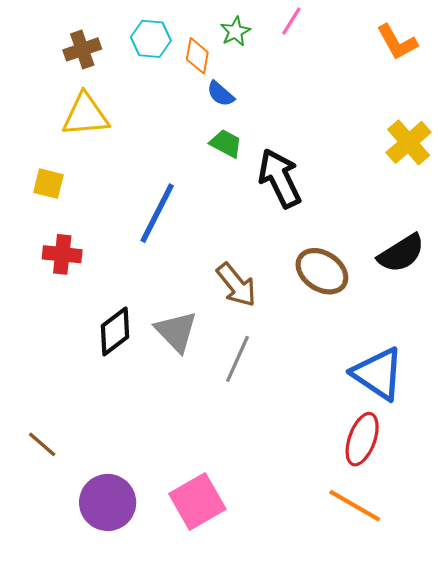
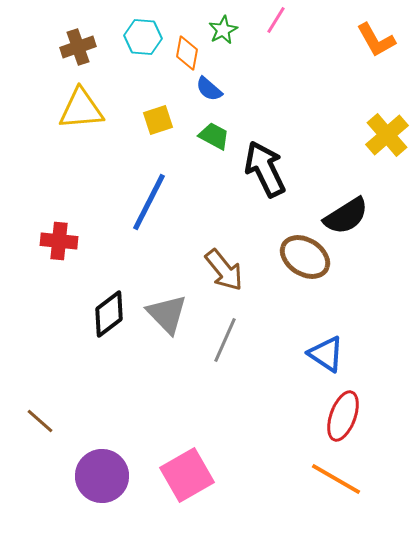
yellow square: (48, 184) -> (158, 120), moved, turned -32
black semicircle: (401, 253) -> (346, 216), moved
blue triangle: (378, 374) -> (326, 354), moved, size x0.7

